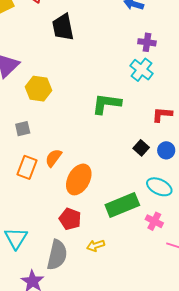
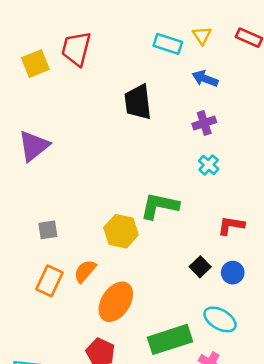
black trapezoid: (63, 27) -> (138, 102), moved
purple cross: (147, 42) -> (204, 123), moved, turned -30
cyan cross: (142, 70) -> (209, 165), size x0.7
yellow hexagon: (38, 89) -> (121, 231), moved

